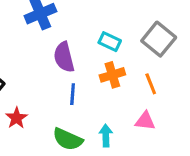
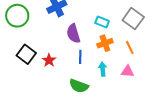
red star: (16, 118) -> (49, 60), moved
cyan arrow: (106, 136) -> (103, 69), moved

